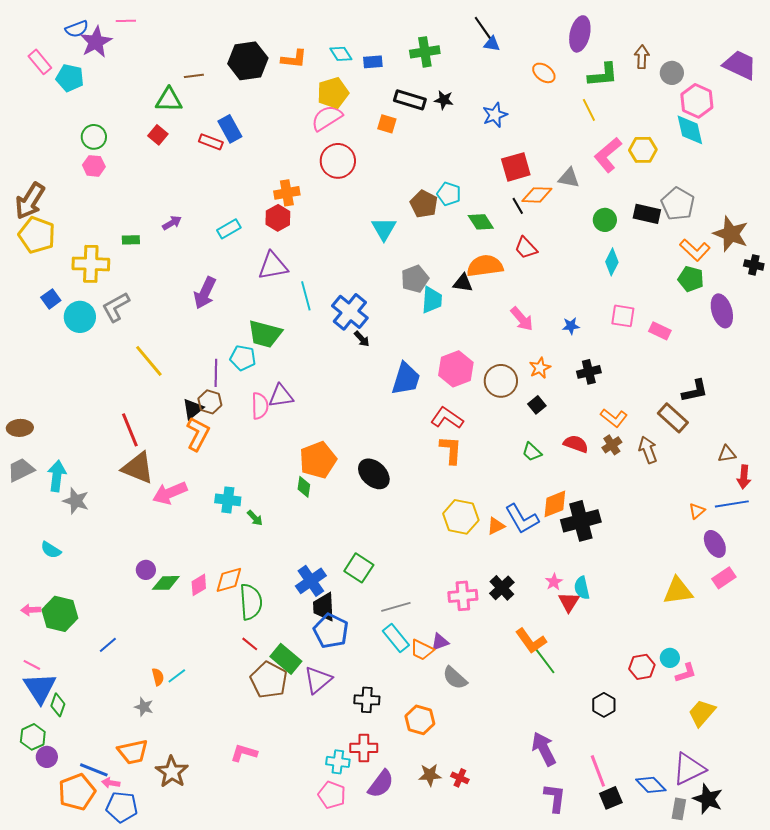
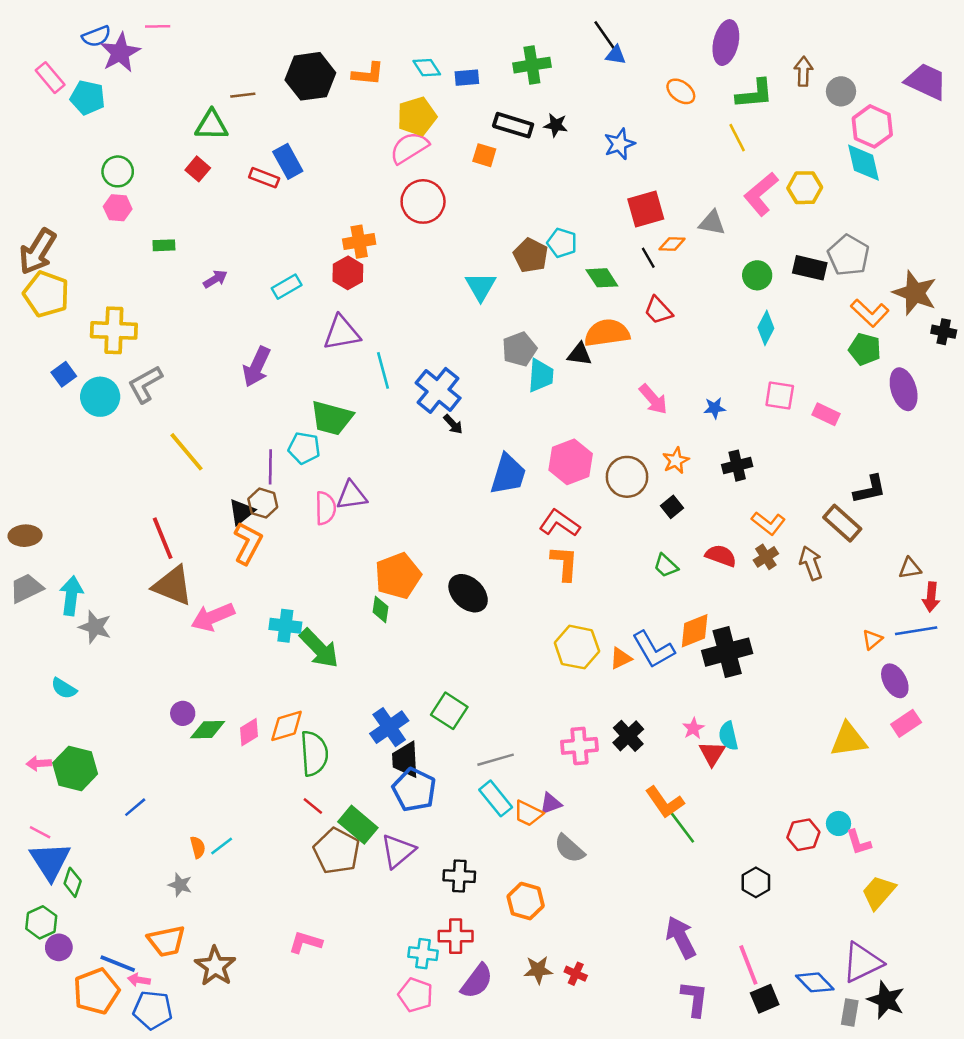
orange diamond: (537, 195) -> (672, 244), size x0.7
green rectangle: (131, 240) -> (164, 245), moved
green arrow: (255, 518) -> (319, 648), size x2.0
pink L-shape: (686, 673) -> (859, 842), turned 90

